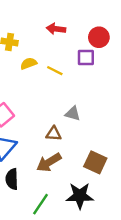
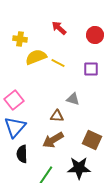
red arrow: (56, 29) -> (59, 28), turned 35
purple square: (86, 57) -> (91, 69), moved
yellow semicircle: (29, 63) -> (36, 57), size x1.5

